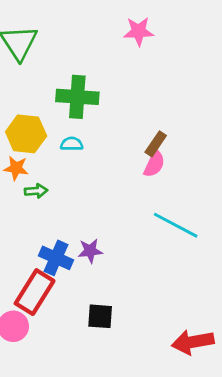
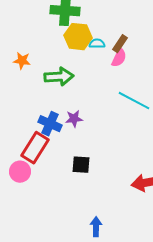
yellow hexagon: (26, 134) -> (78, 37), moved
cyan semicircle: (72, 144) -> (97, 44), moved
green arrow: (36, 191) -> (59, 77), moved, size x1.8

